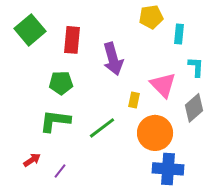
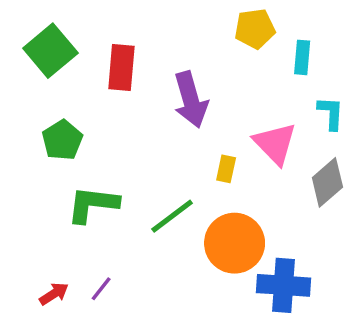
green pentagon: (61, 83) -> (62, 140), moved, turned -30
orange circle: (155, 133) -> (235, 243), moved
red arrow: (32, 160) -> (54, 294), moved

